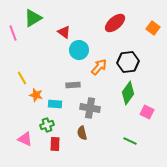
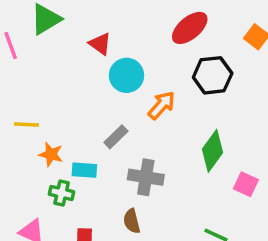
black hexagon: (128, 62) -> (213, 75), moved
yellow line: (22, 78) -> (26, 125), turned -56
gray rectangle: (73, 85) -> (116, 137), turned -40
green cross: (47, 125) -> (62, 193), moved, turned 32

